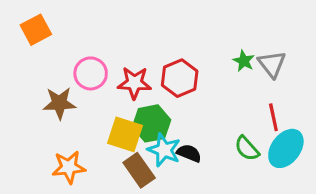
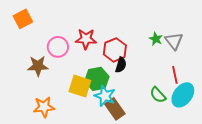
red star: (134, 83) -> (86, 39), moved
black semicircle: (189, 153) -> (121, 65), moved, turned 84
brown rectangle: (139, 170) -> (115, 109), moved

